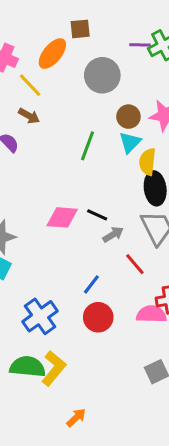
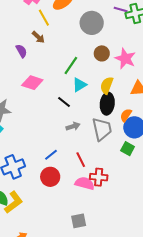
cyan triangle: (130, 142) -> (79, 85), moved
black line: (97, 215) -> (64, 102), moved
pink diamond: (62, 217) -> (32, 83), moved
red line: (135, 264) -> (81, 160), moved

